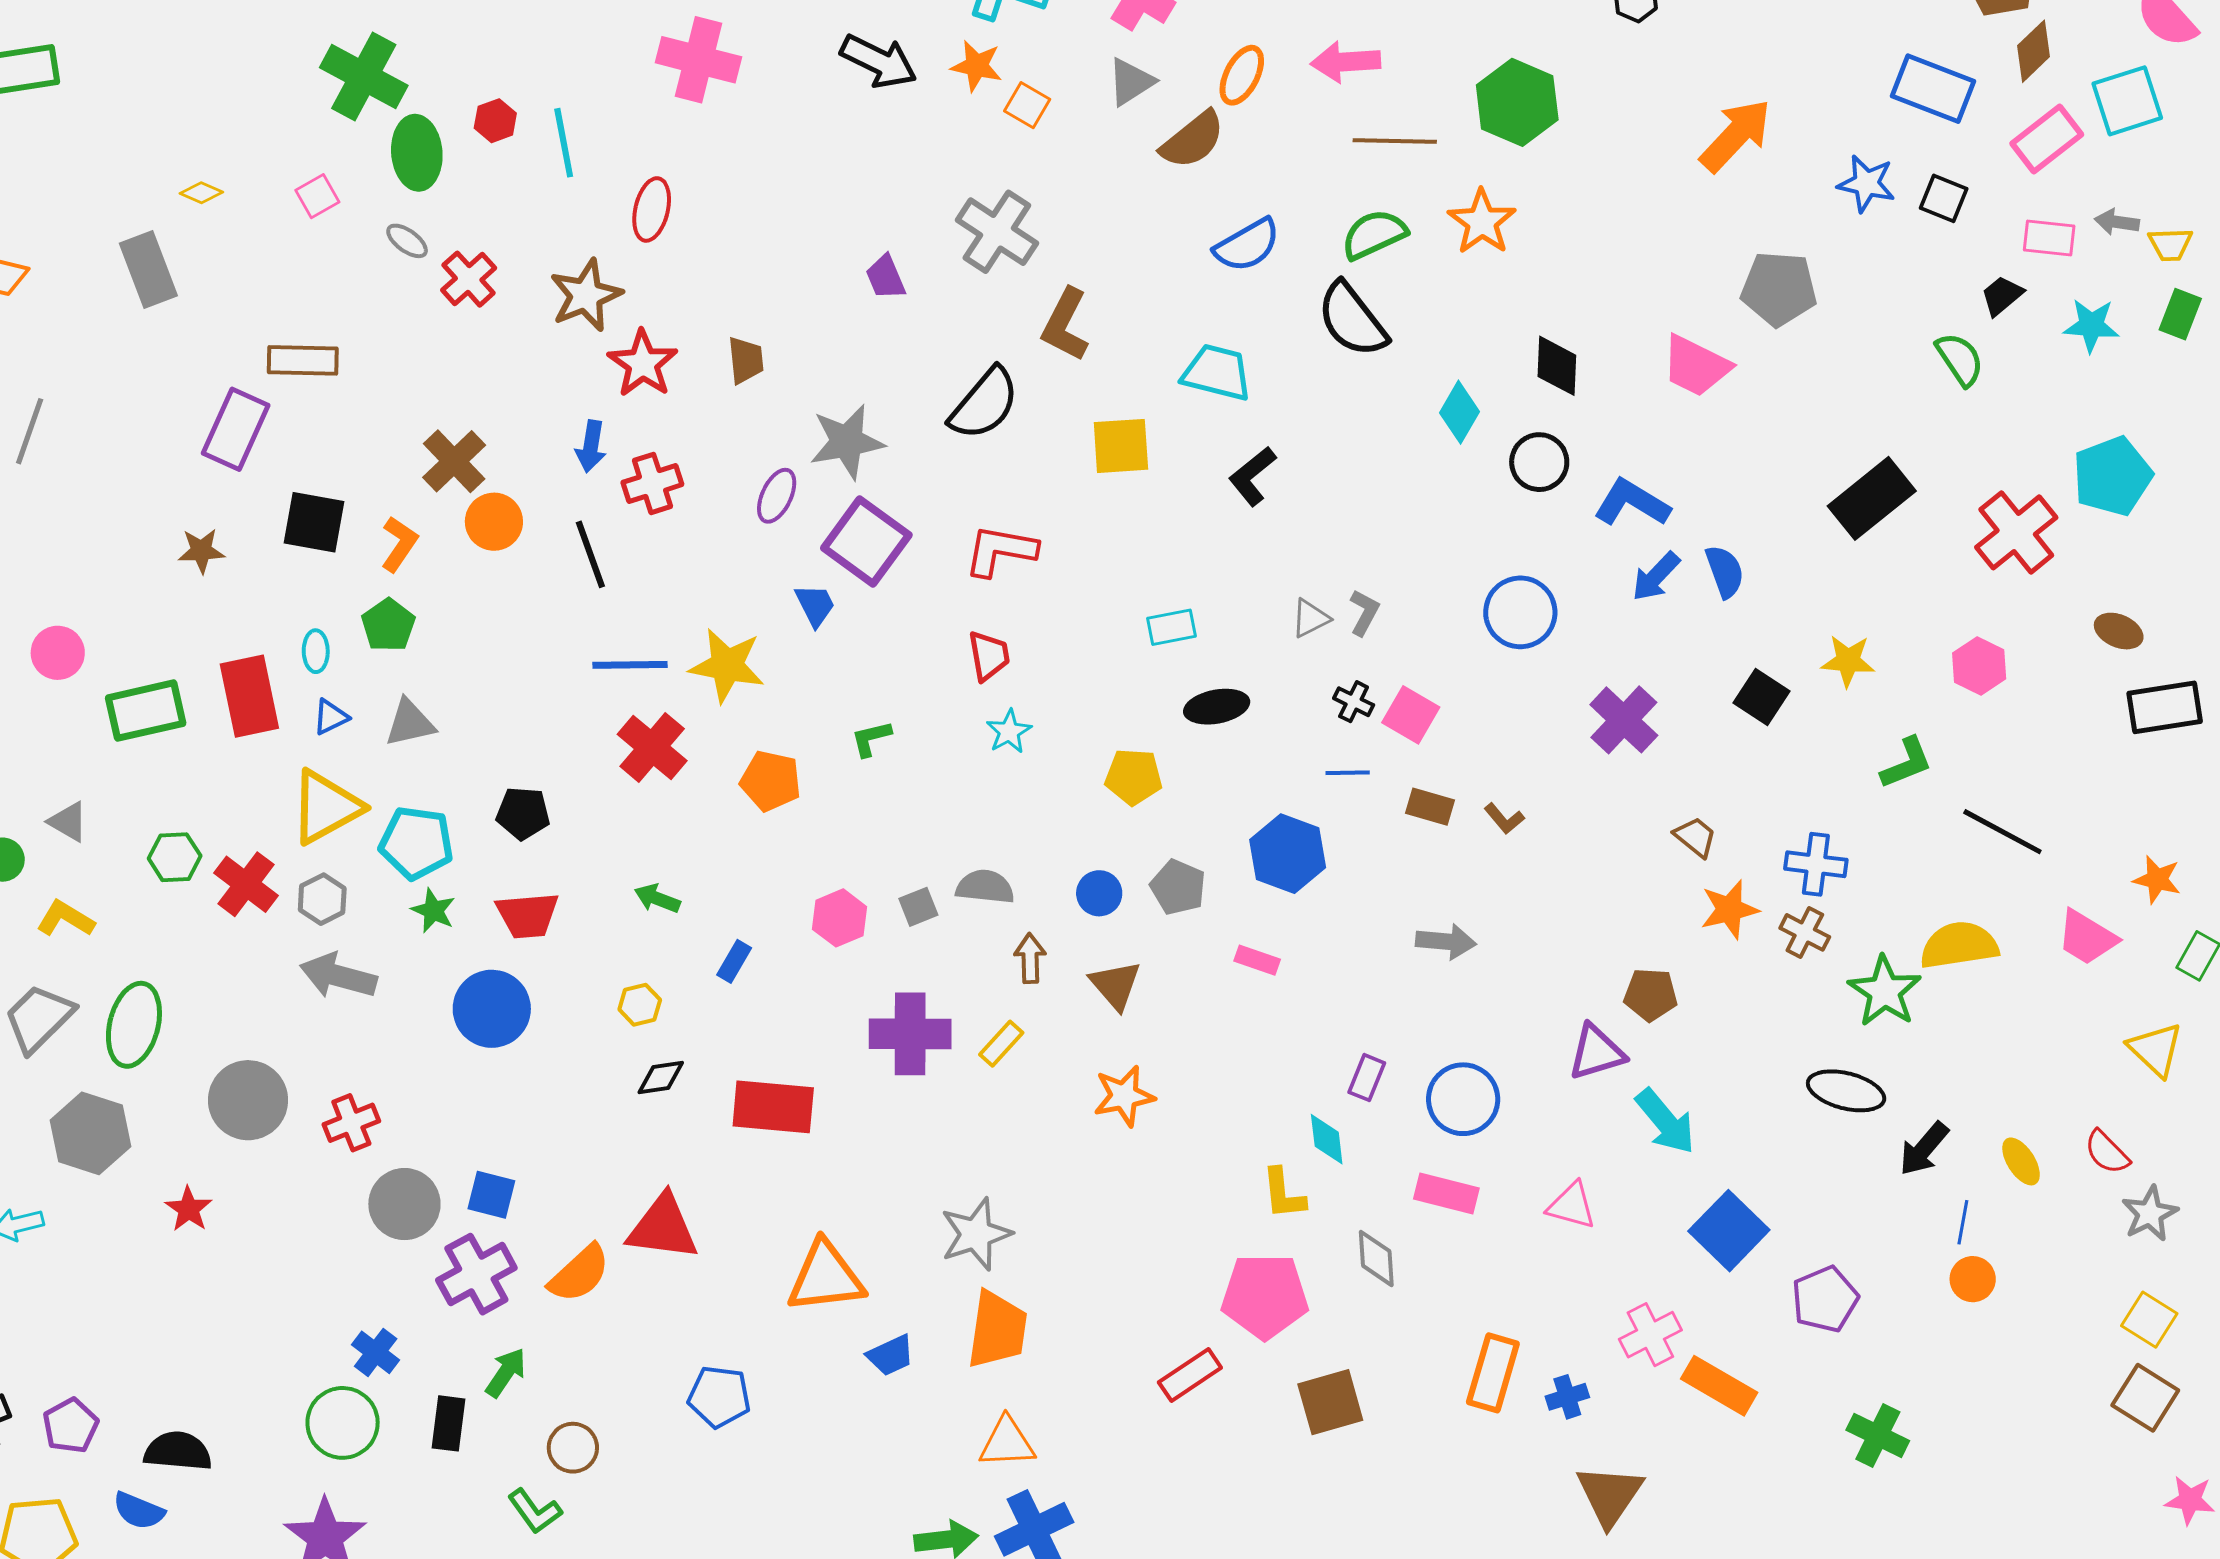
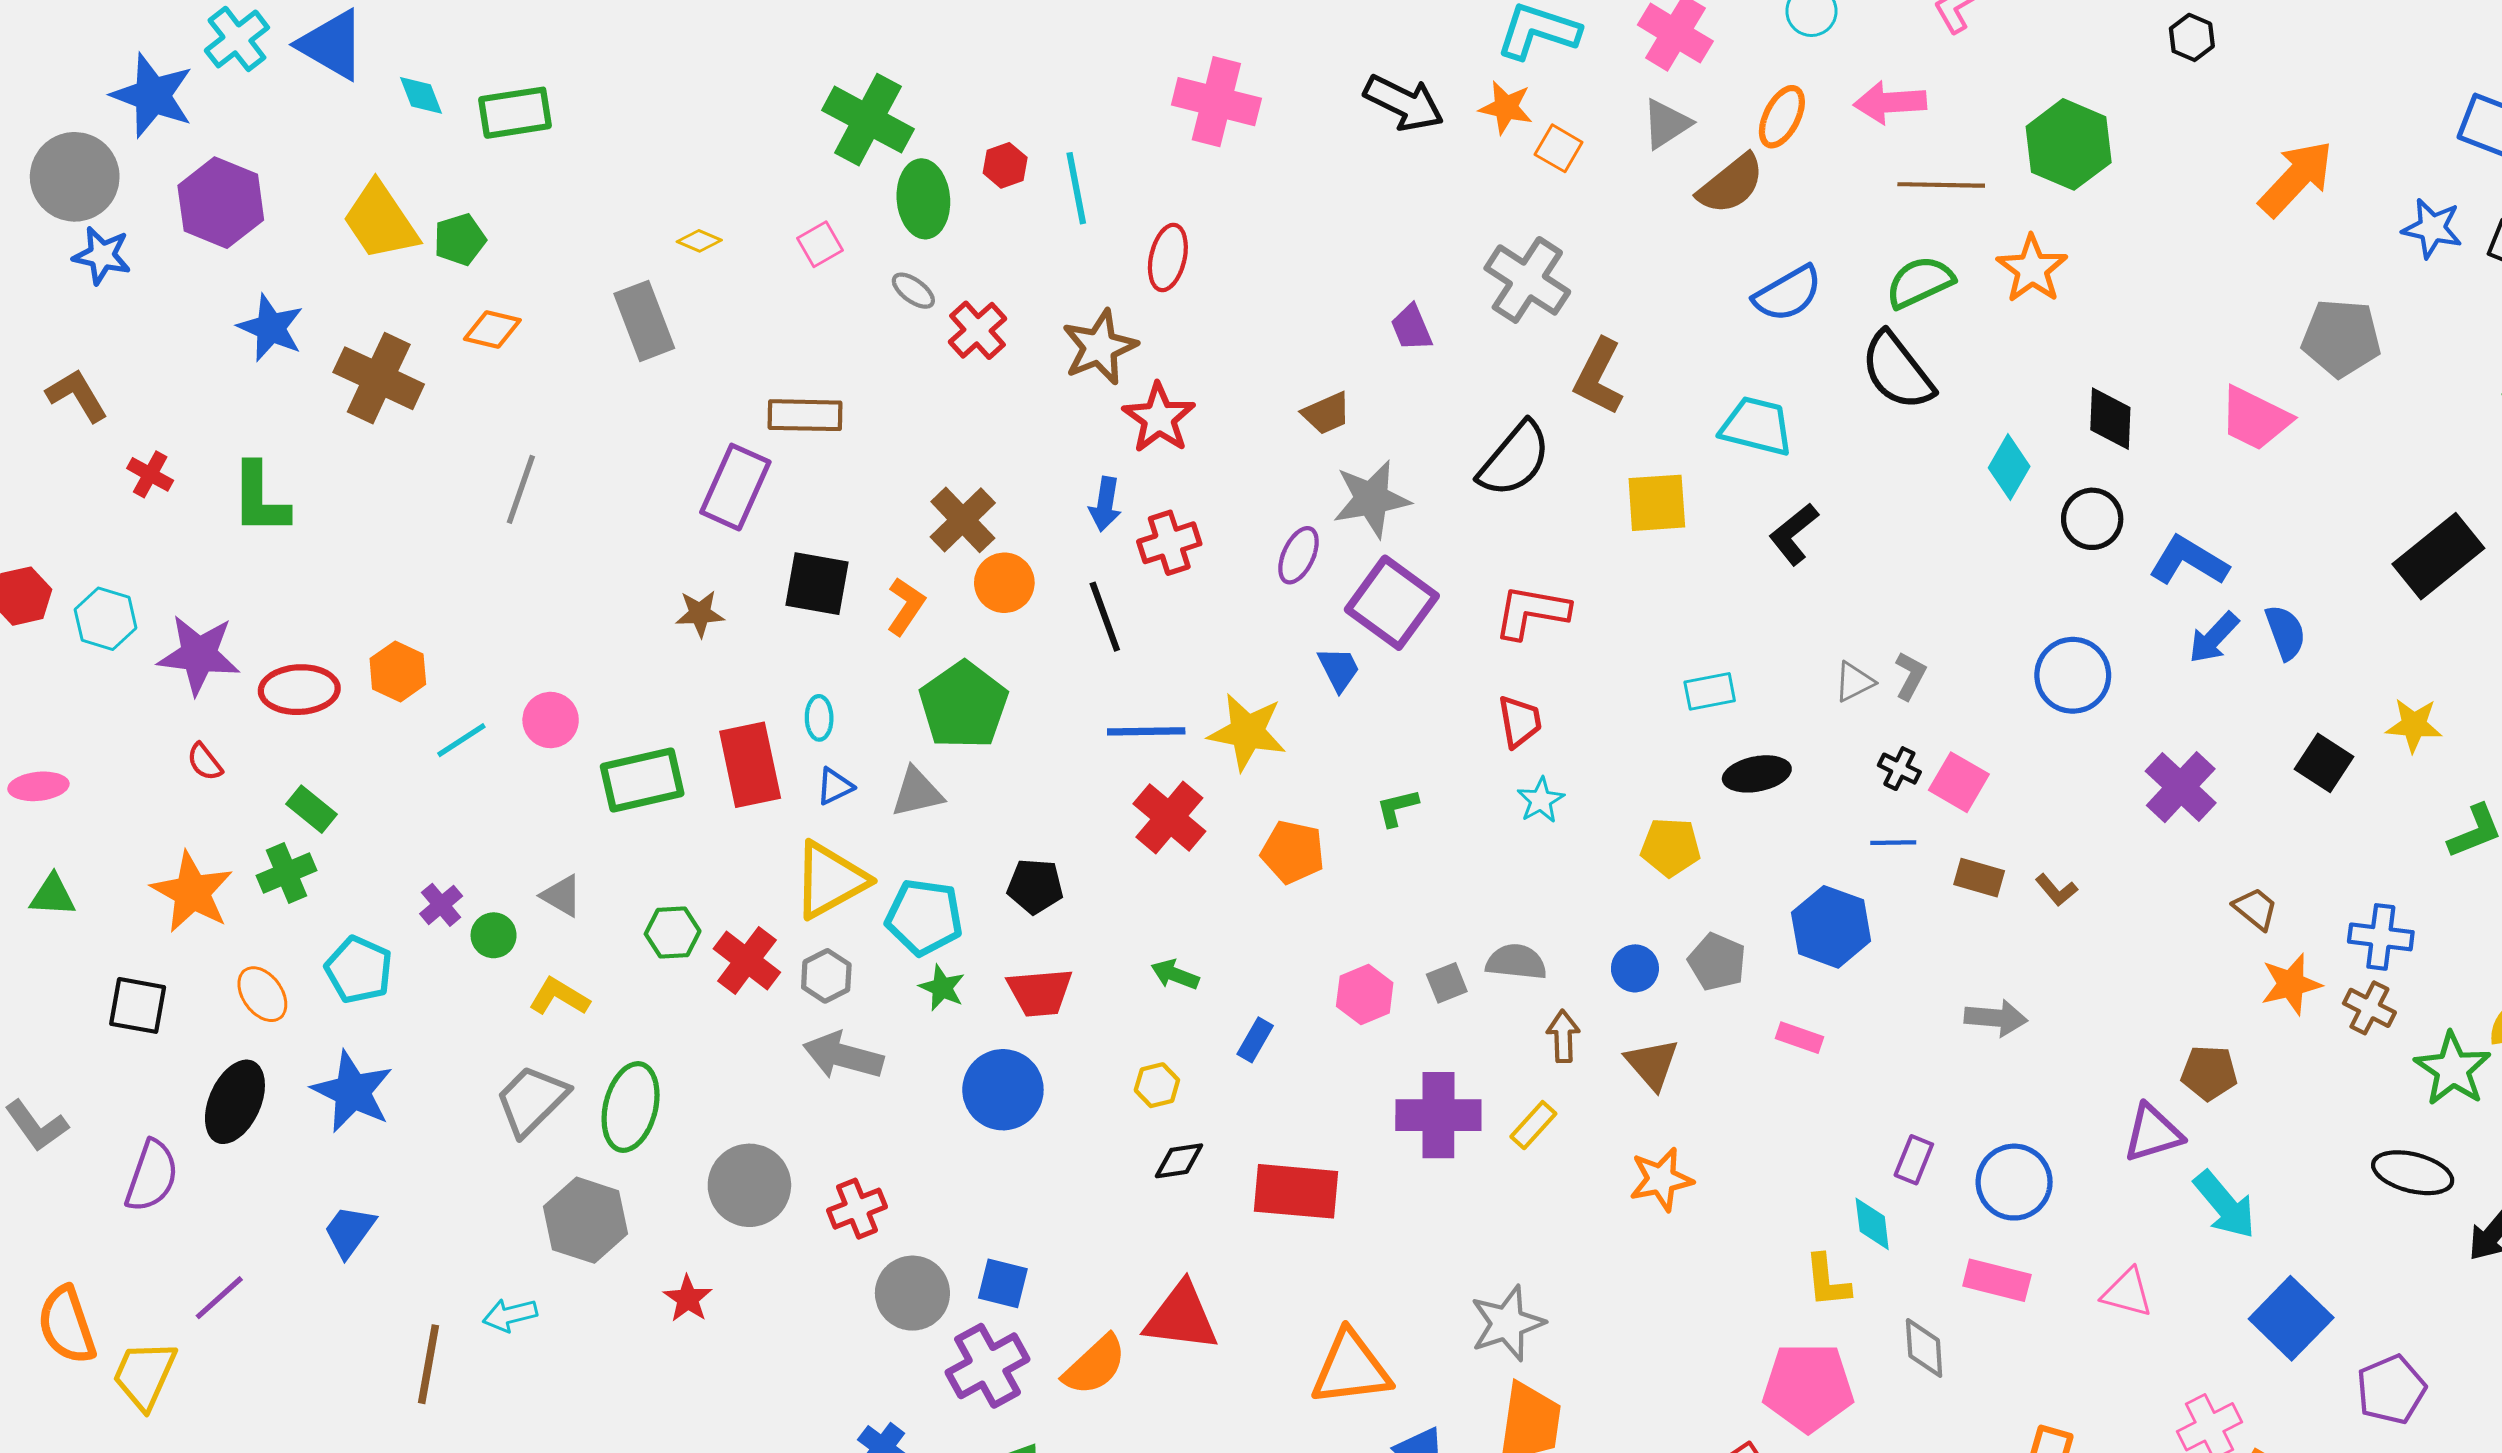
brown trapezoid: (746, 360) -> (1326, 413), moved, turned 72
green pentagon: (388, 625) -> (964, 705), moved, size x1.6

